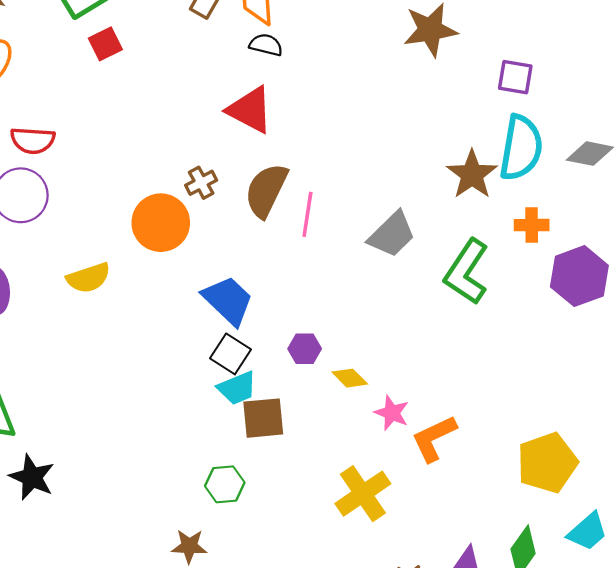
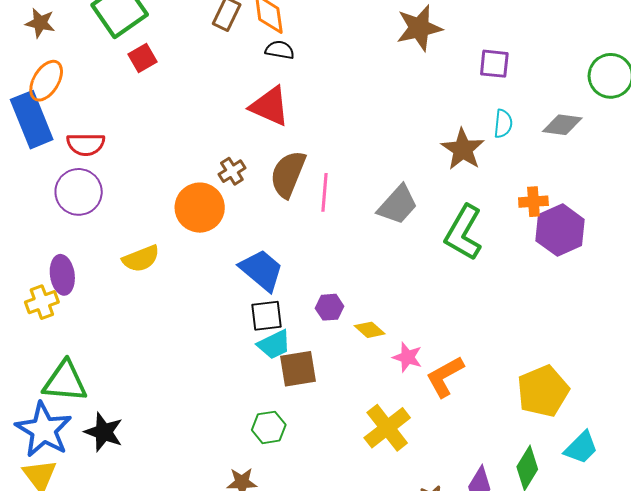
cyan semicircle: (521, 148) -> (503, 124), size x0.5
orange cross: (532, 225) -> (533, 202), moved
black square: (231, 354) -> (266, 316), turned -36

